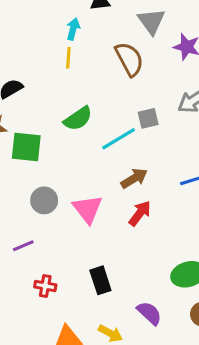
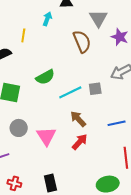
yellow line: (68, 58) -> (23, 35), moved
gray square: (148, 118) -> (95, 89), moved
brown arrow: (134, 178) -> (78, 119), turned -108

